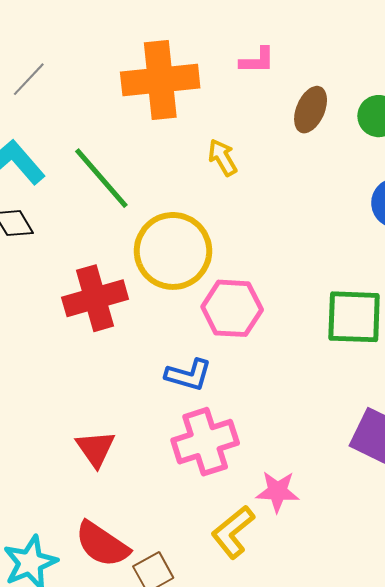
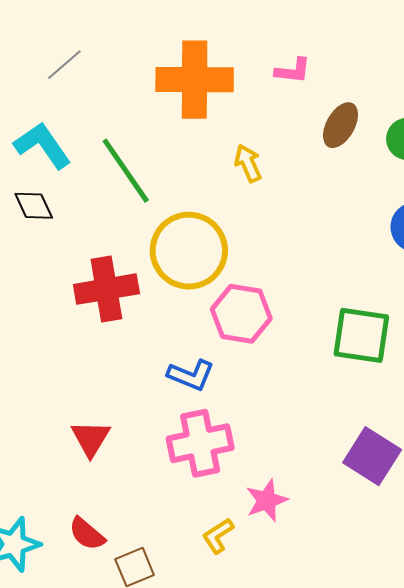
pink star: (277, 491) -> (267, 500), turned -30
yellow L-shape: (233, 532) -> (218, 536), size x0.7
red semicircle: (102, 544) -> (87, 534), size x0.7

